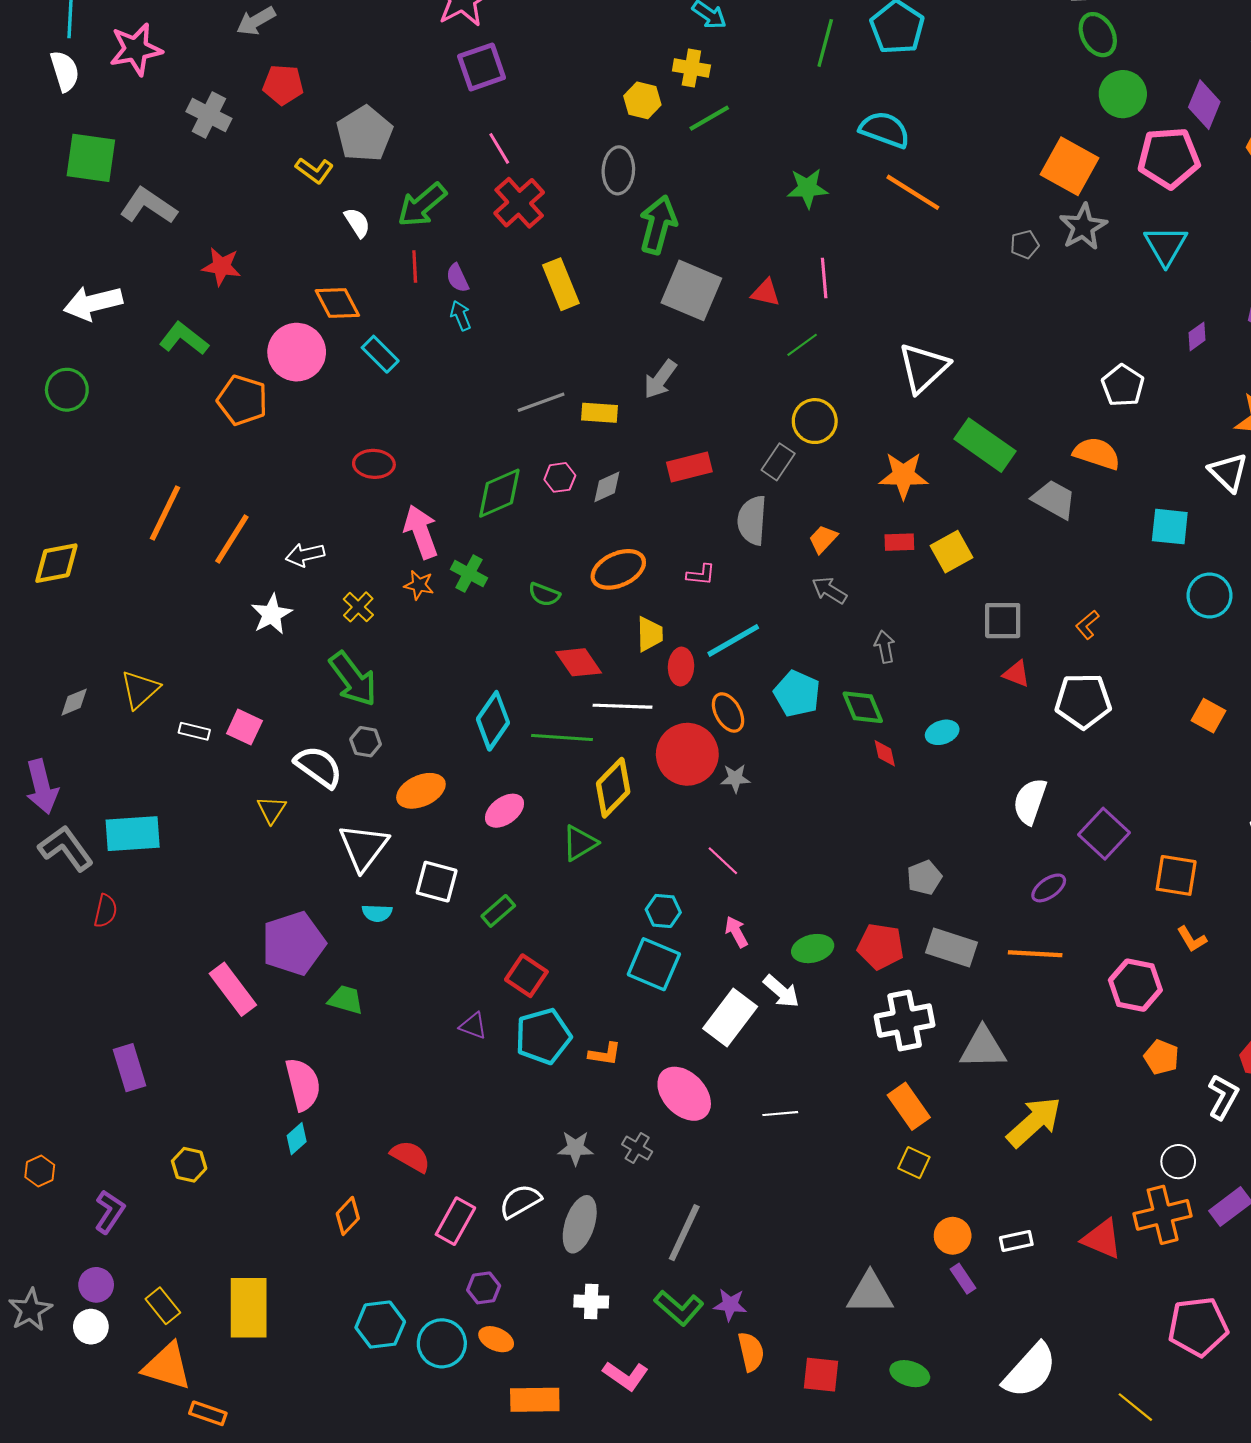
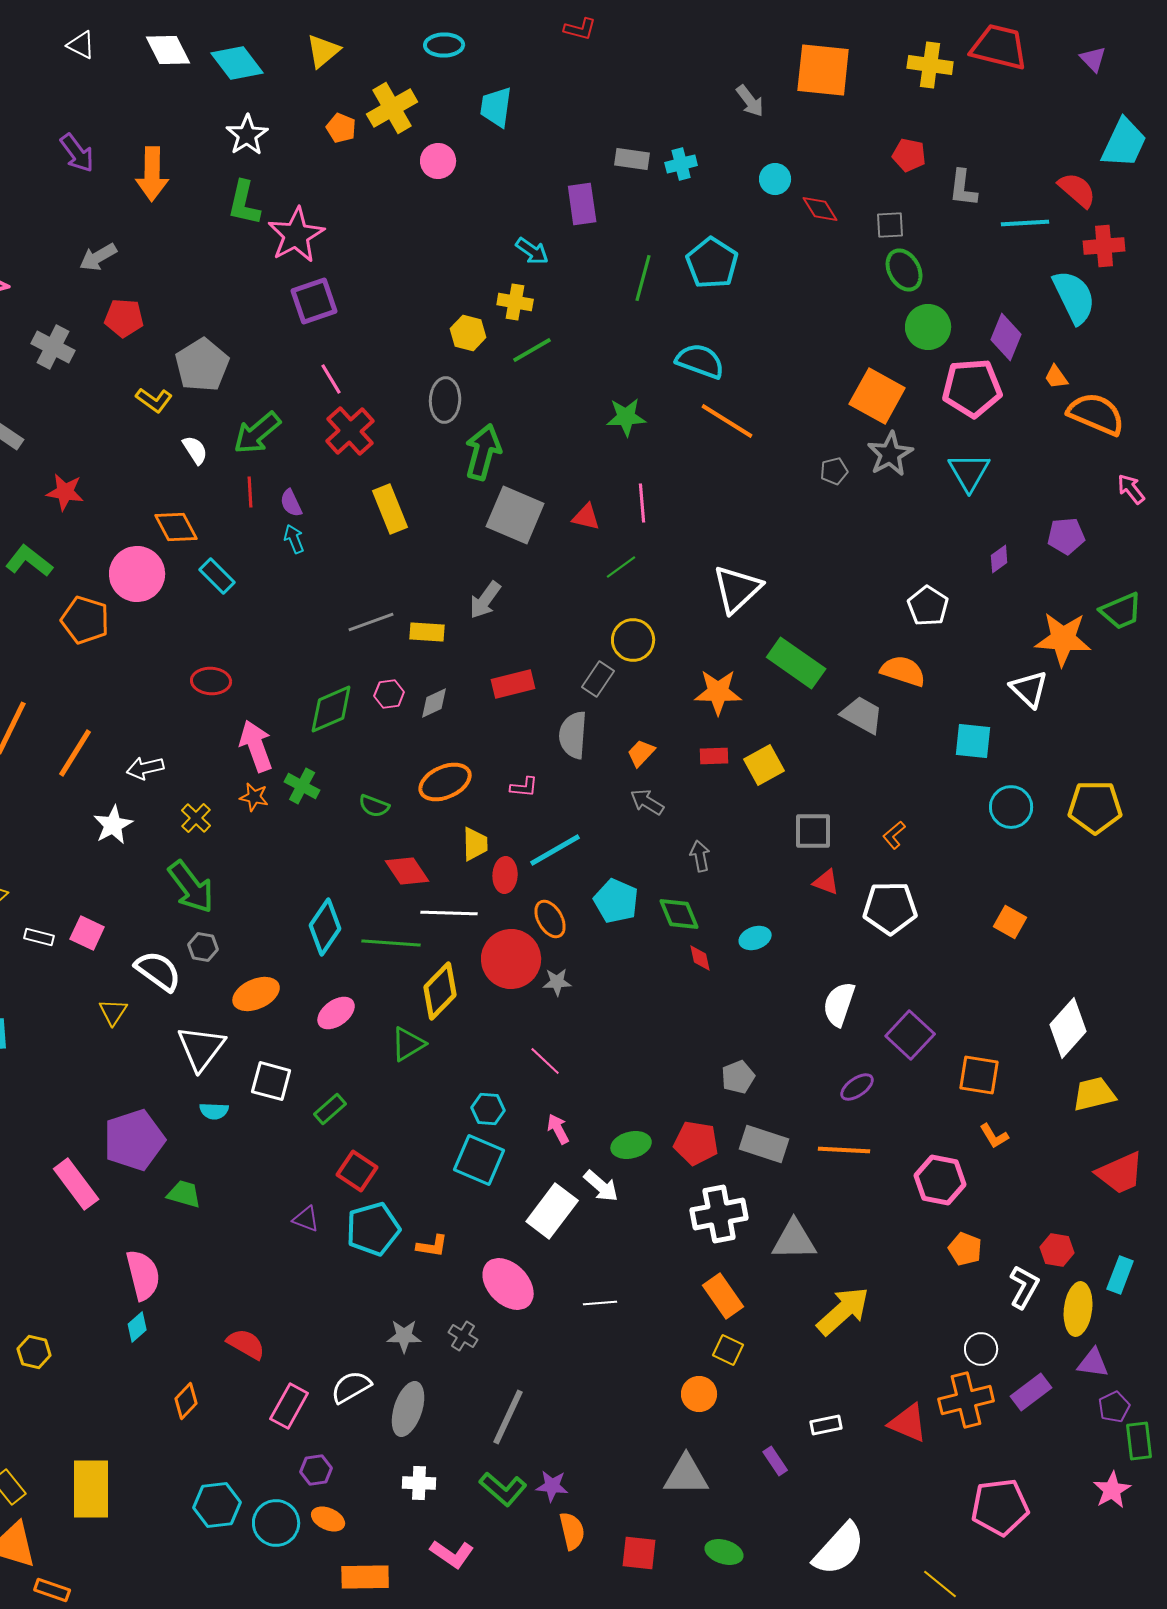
orange circle: (953, 1236) -> (699, 1394), moved

